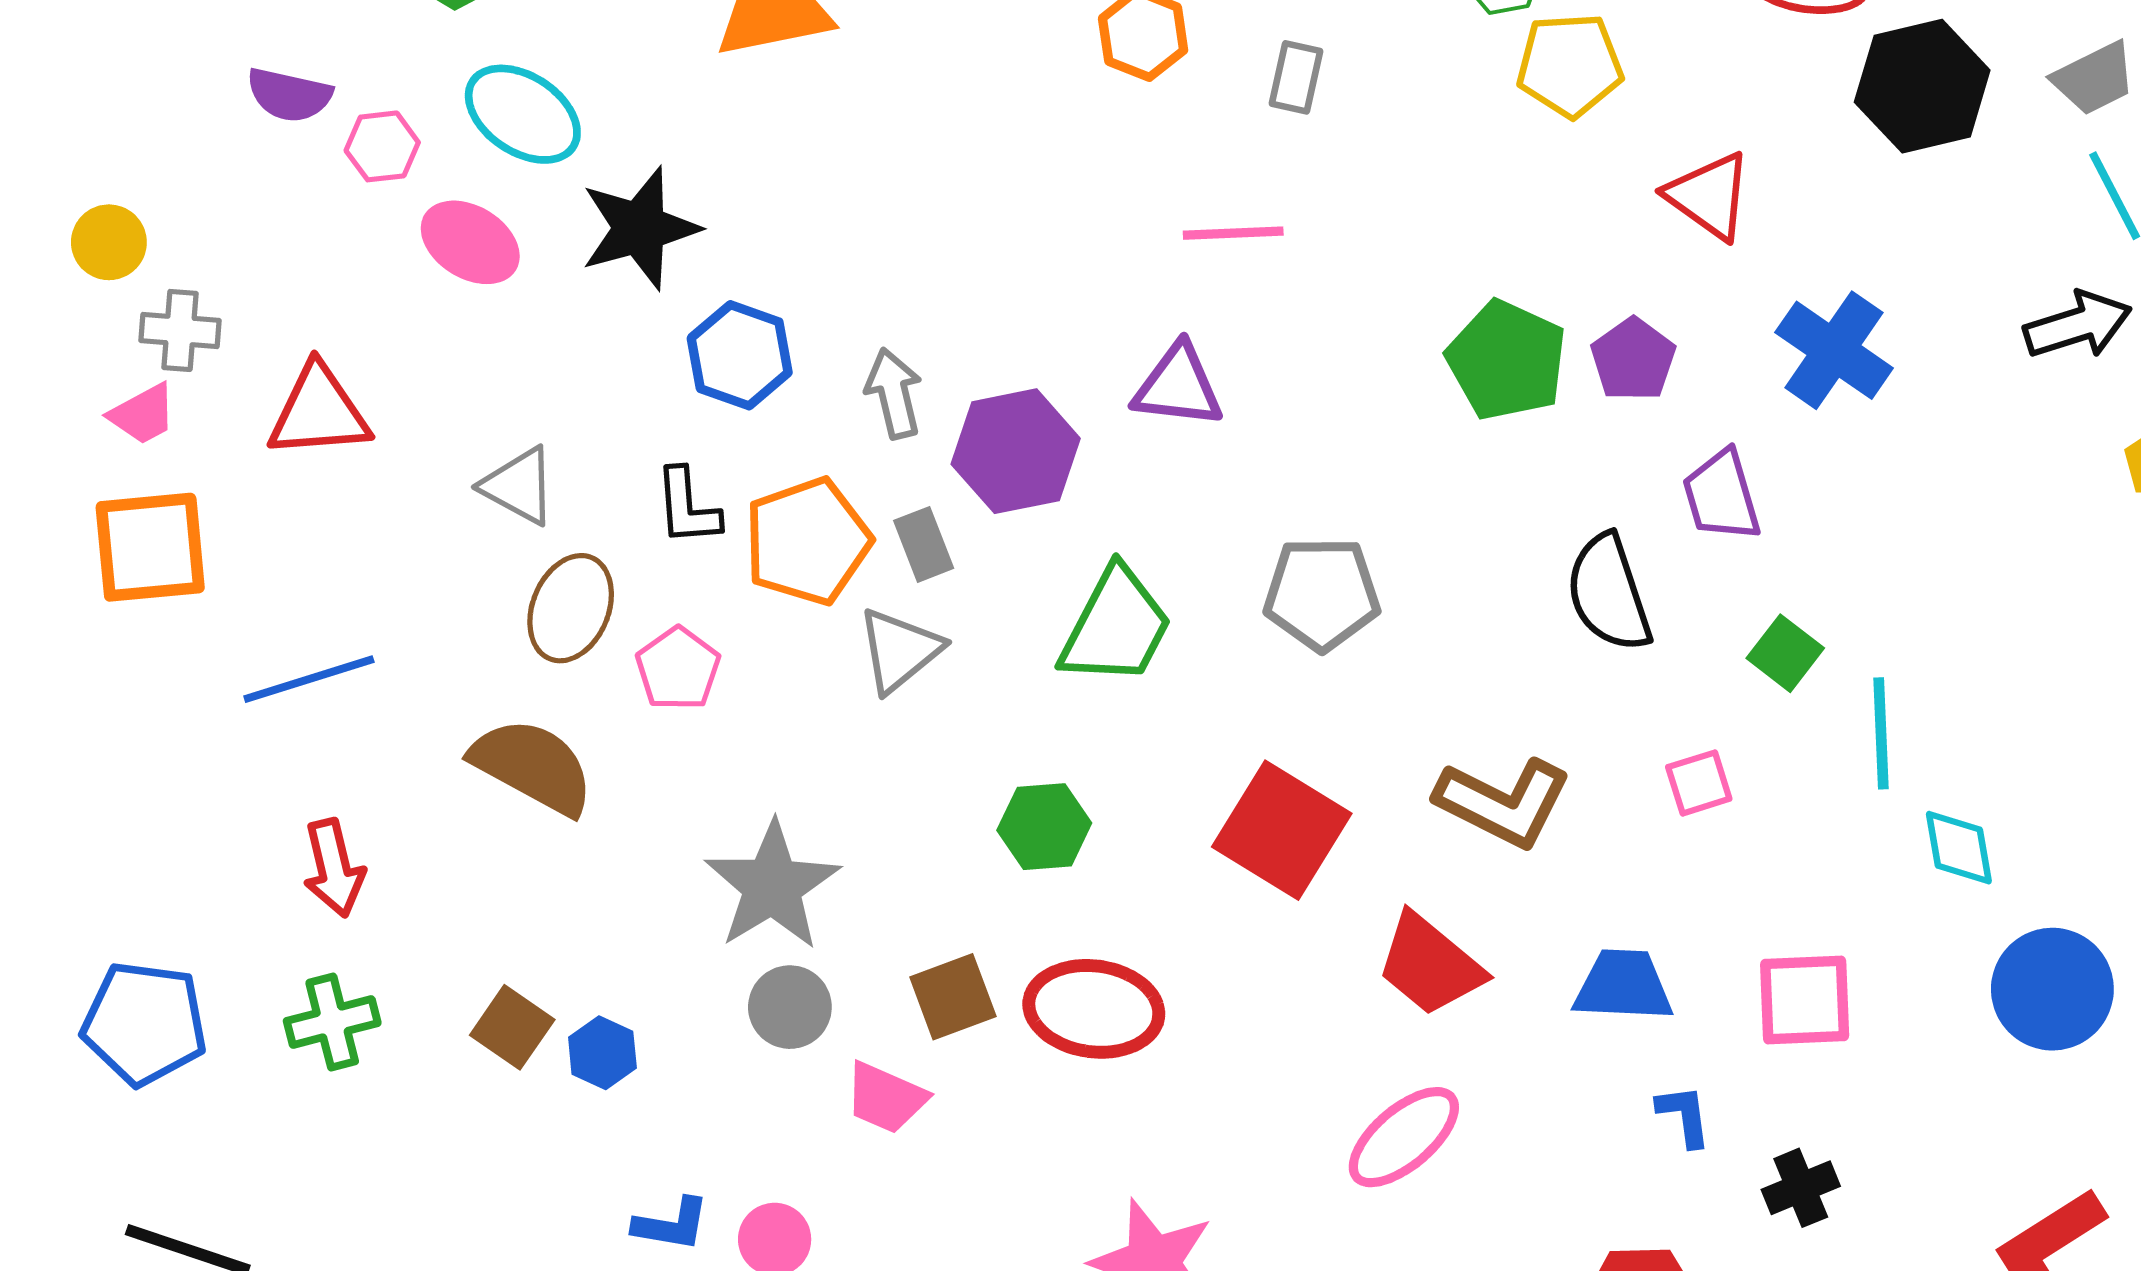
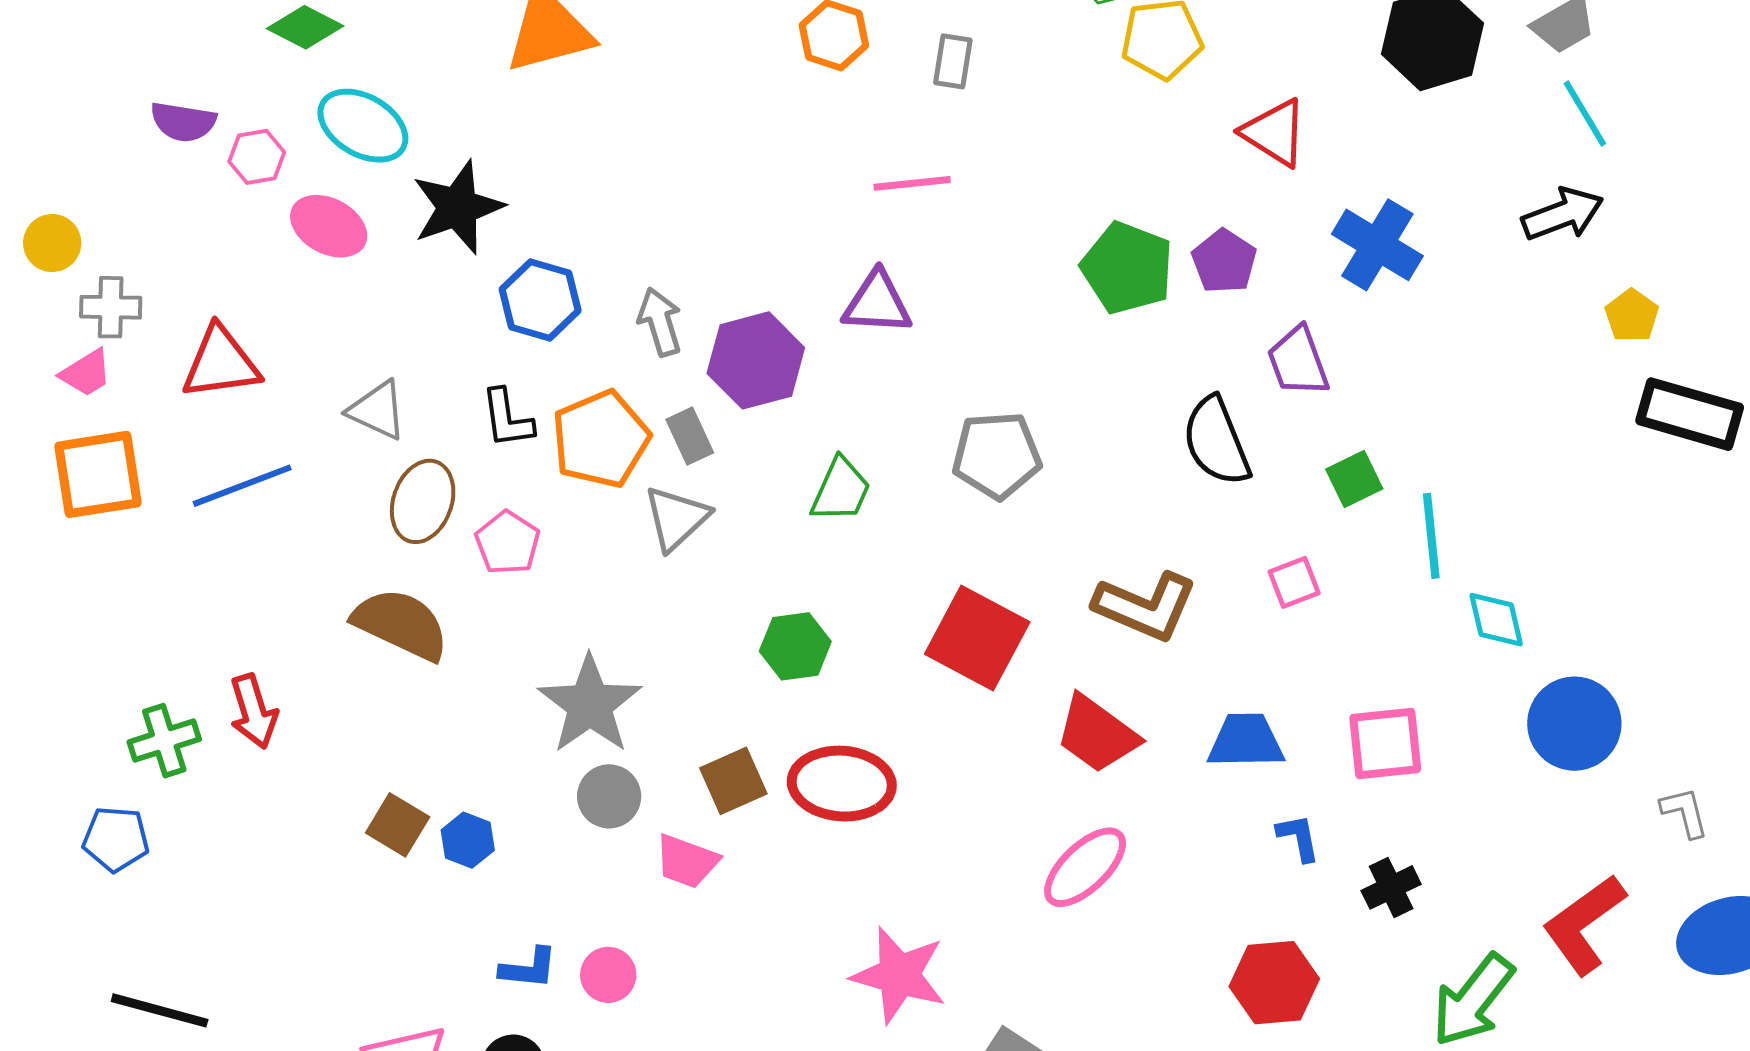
green trapezoid: (1116, 627) -> (841, 490), size x0.7
green square: (1785, 653) -> (1354, 479), turned 30
blue line: (309, 679) -> (242, 486), moved
green cross: (332, 1022) -> (164, 741), moved
blue pentagon: (144, 1023) -> (116, 839), size x0.7

